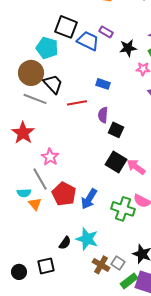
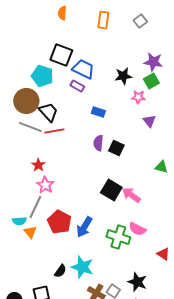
purple rectangle: (106, 32) -> (77, 86), moved
red line: (77, 103) -> (54, 131), moved
black square: (116, 130) -> (116, 148), moved
red star: (23, 133) -> (38, 165), moved, size x0.6
gray line: (40, 179) -> (35, 207), turned 55

